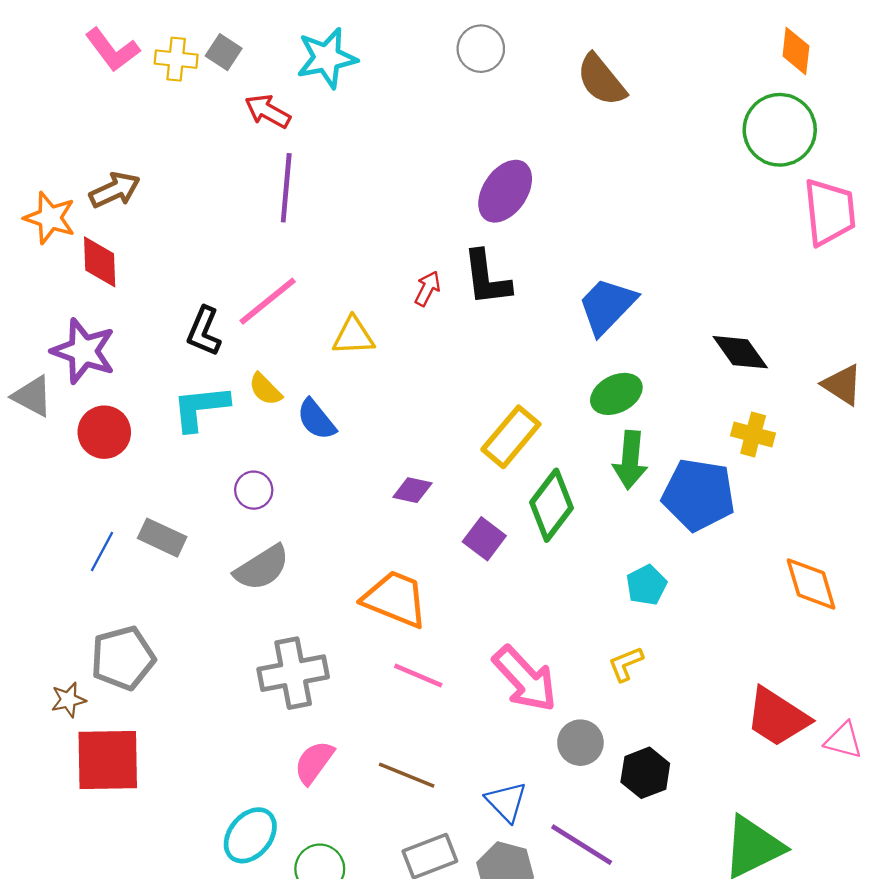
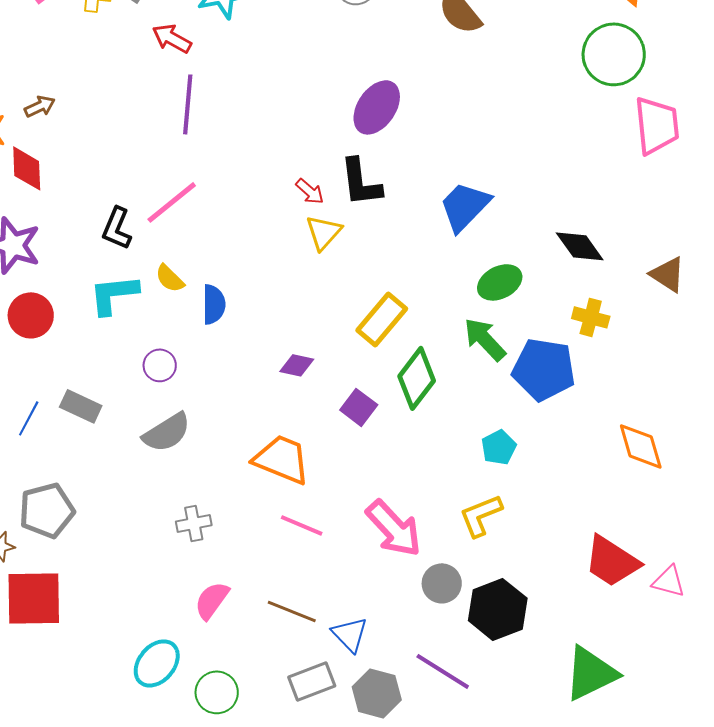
brown arrow: (115, 190) -> (40, 106), size x0.7
red arrow: (428, 288) -> (310, 191), turned 104
yellow triangle: (353, 336) -> (324, 232), moved, turned -45
green ellipse: (616, 394) -> (500, 282), moved
blue semicircle: (316, 419) -> (214, 304), turned -141
green arrow: (630, 460) -> (485, 339), turned 132
yellow L-shape: (626, 664) -> (481, 515), size x1.4
gray cross: (293, 673) -> (194, 523), size x0.6
black hexagon: (645, 773) -> (498, 609), size x1.4
blue triangle: (506, 802) -> (350, 634), moved

